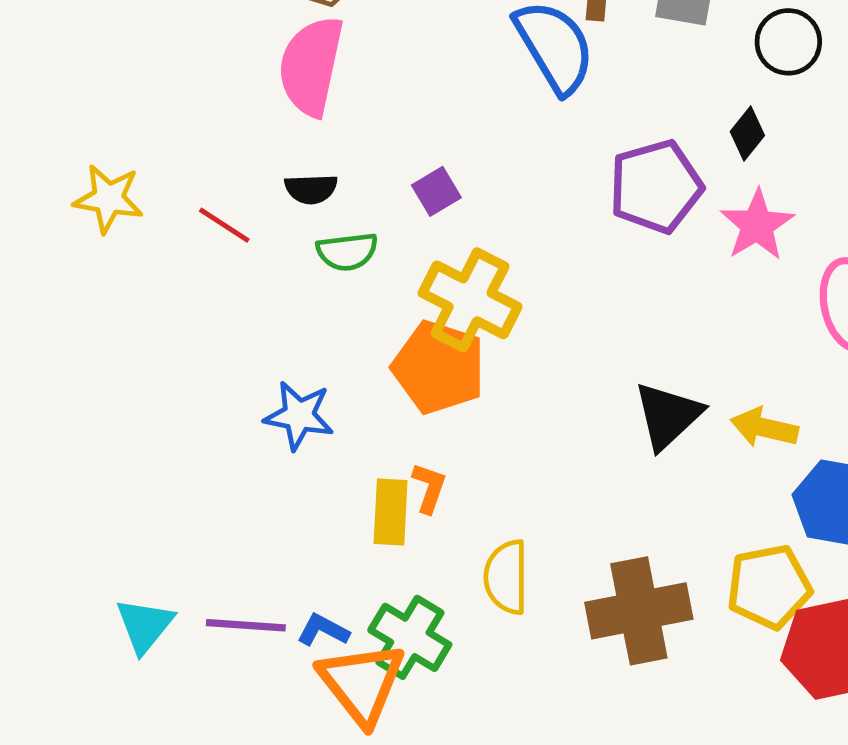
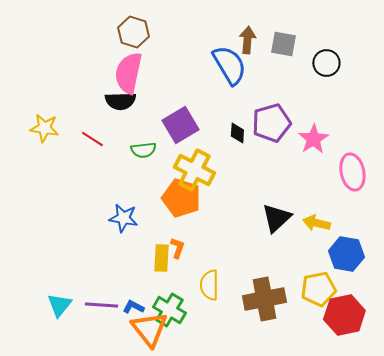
black diamond: (747, 133) -> (237, 133), moved, turned -35
black semicircle: (311, 189) -> (120, 101), moved, size x1.4
purple square: (436, 191) -> (180, 125), size x1.8

